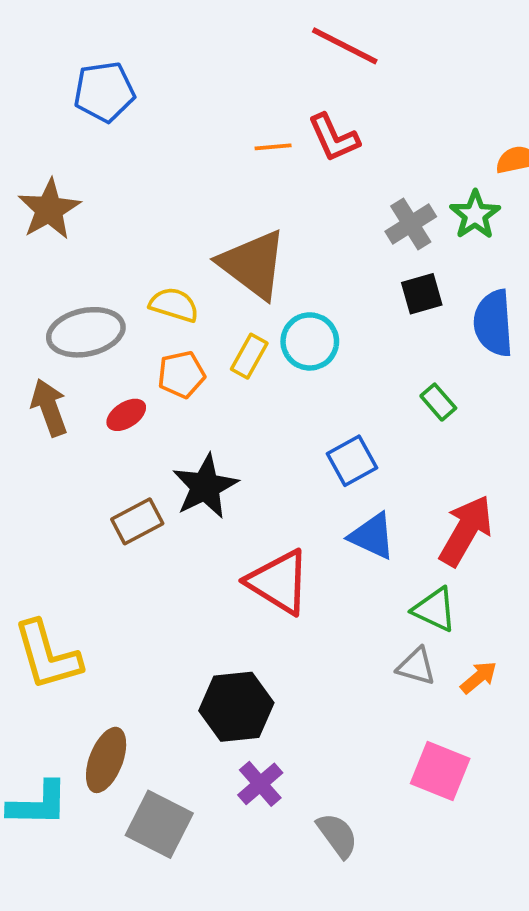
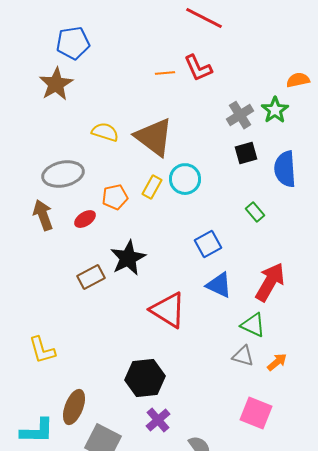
brown star: (49, 209) -> (56, 84), moved
yellow semicircle: (174, 305) -> (105, 132), moved
yellow L-shape: (47, 655) -> (42, 350), size x0.7

